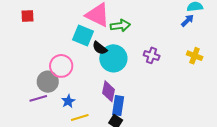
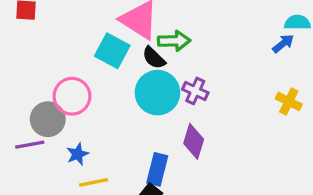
black semicircle: (100, 48) -> (154, 58), moved
purple cross: (152, 55) -> (195, 91), moved
purple diamond: (108, 91) -> (194, 141), moved

